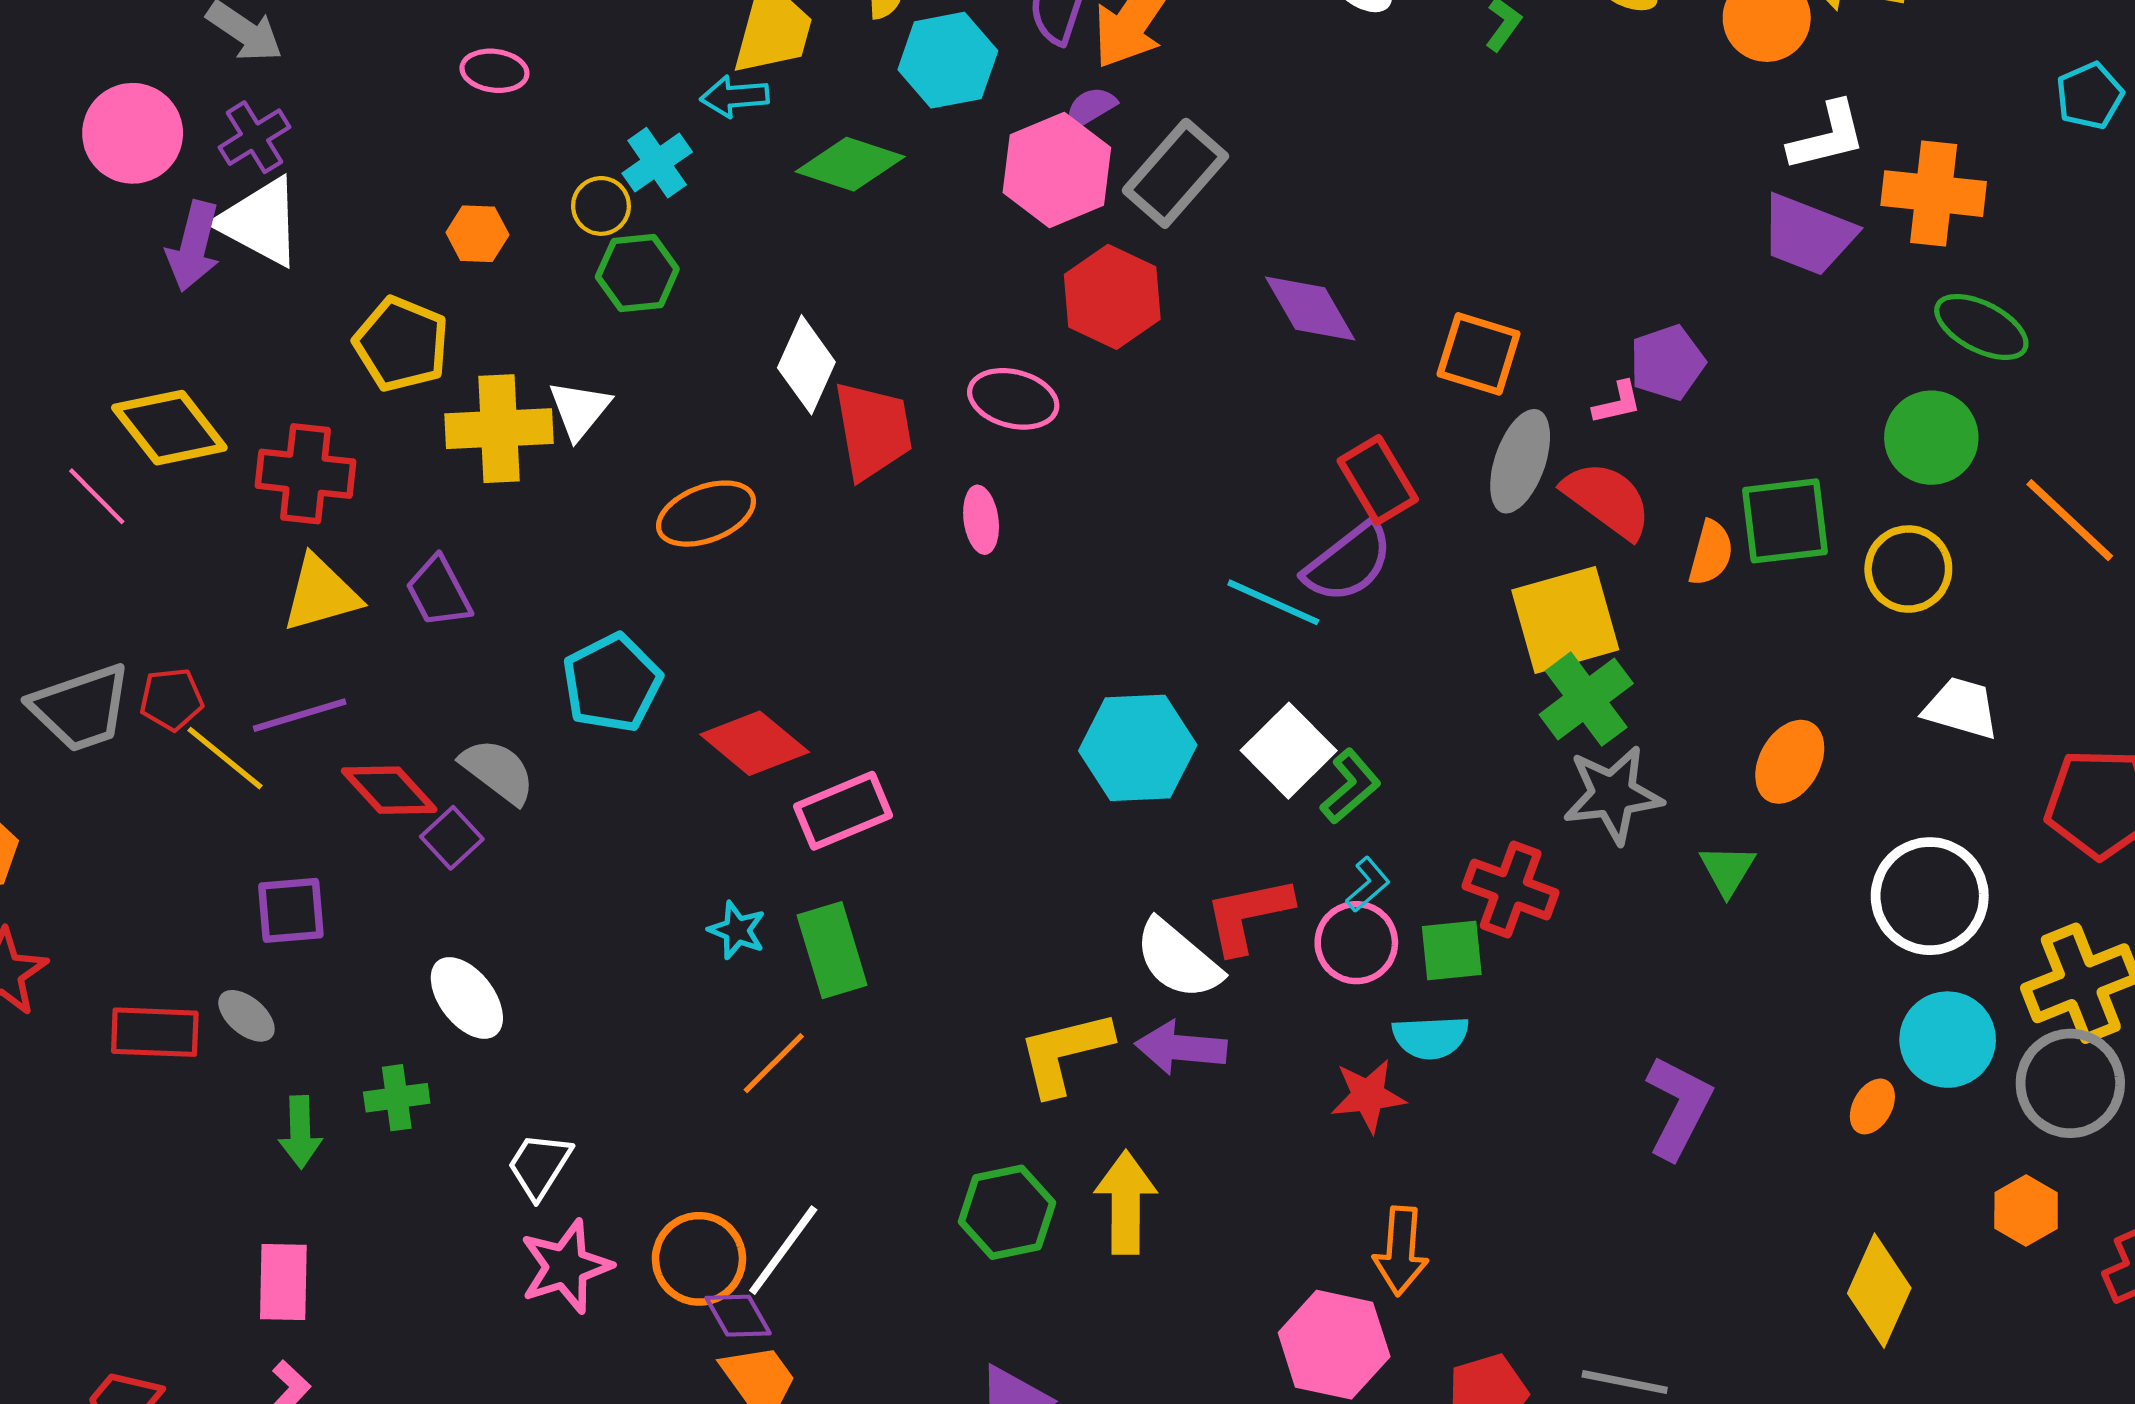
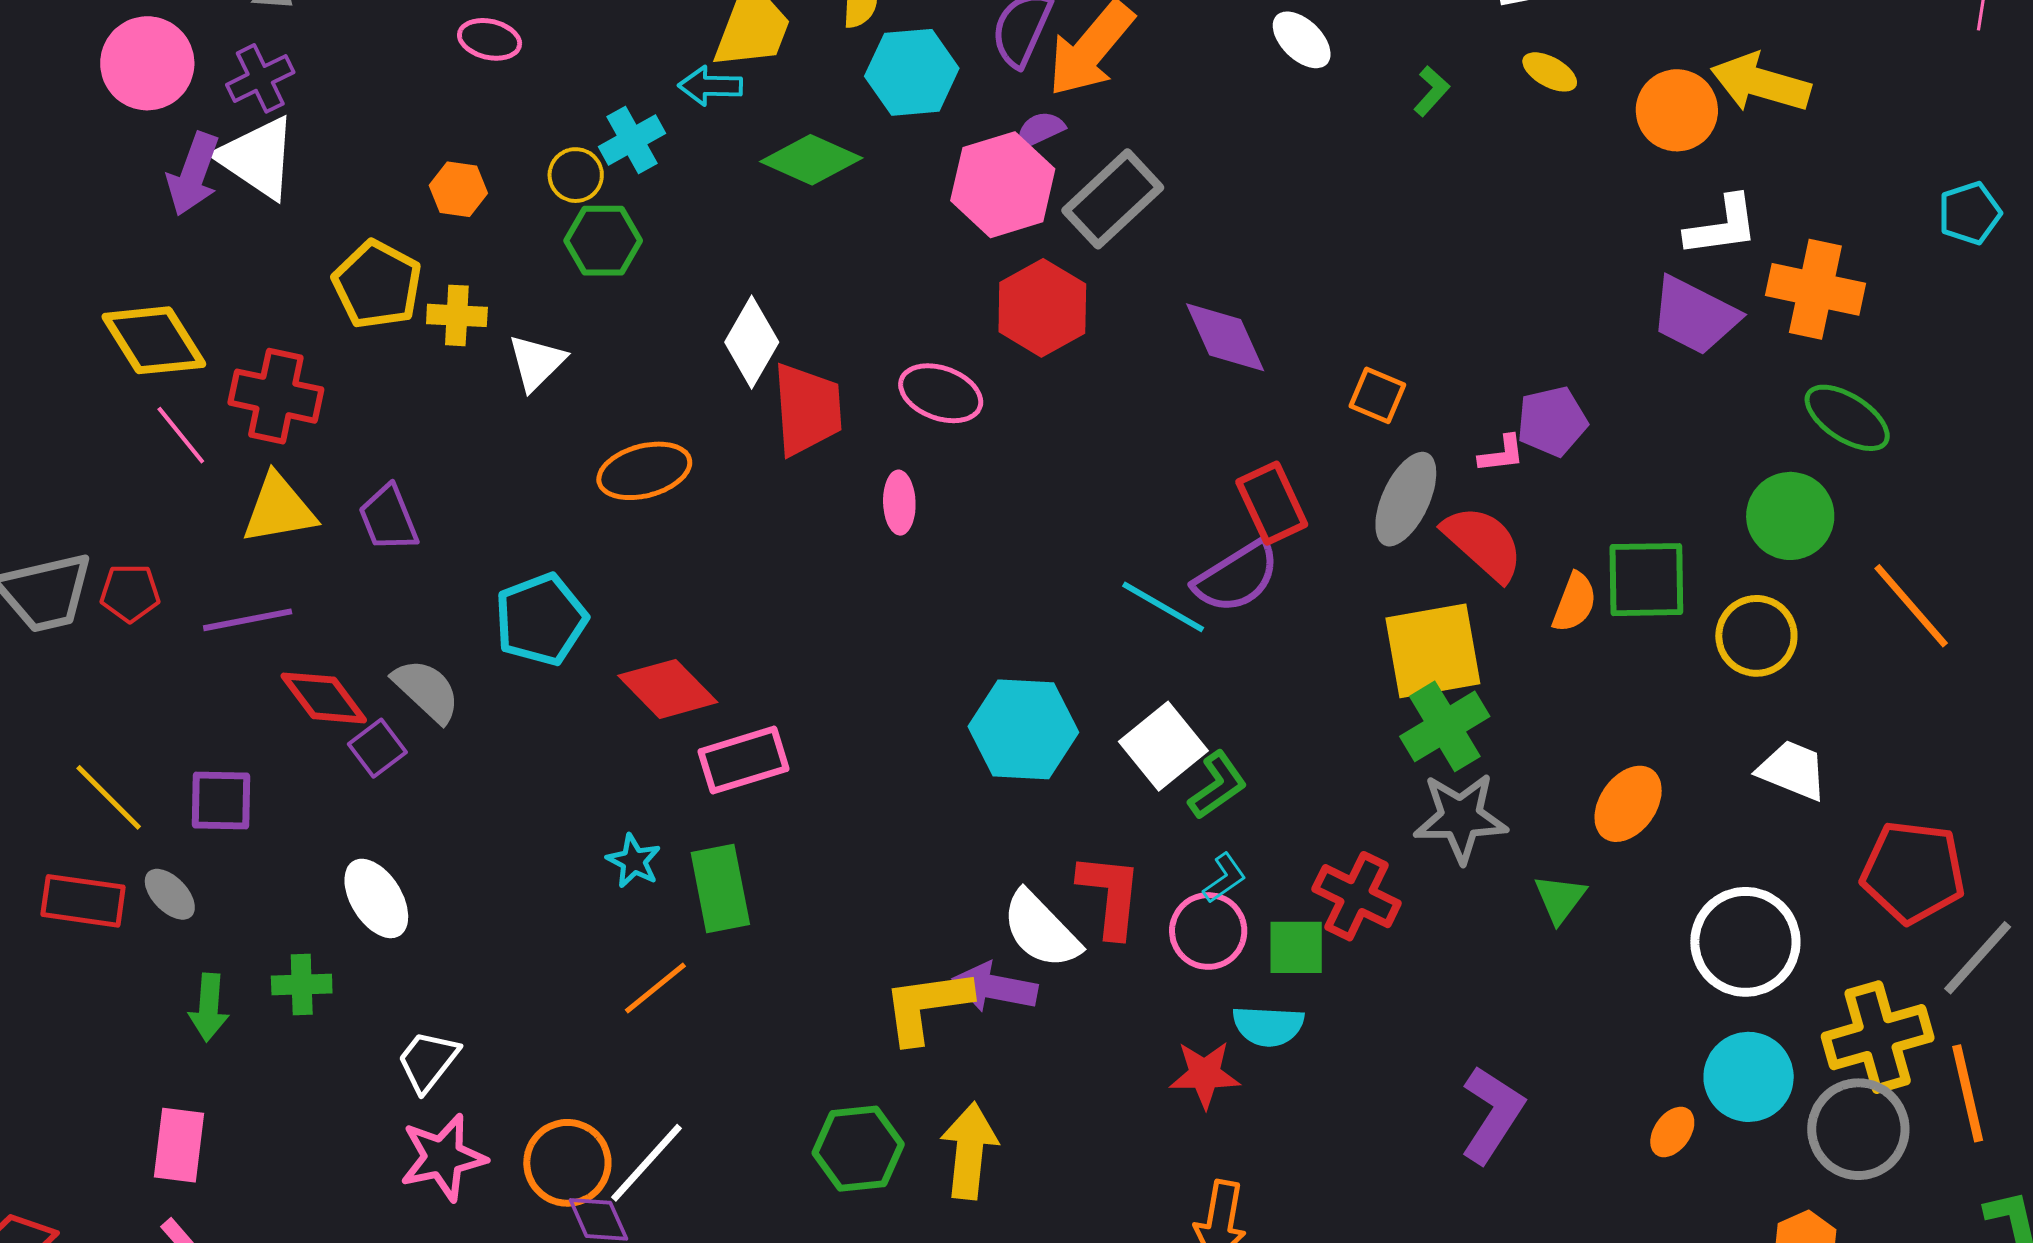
orange square: (1479, 354) -> (1377, 395), size x0.7
yellow cross: (499, 429) -> (457, 315), moved, size x0.6
pink line: (97, 496) -> (181, 435), moved
yellow line: (225, 758) -> (109, 797), moved
red L-shape: (1248, 915) -> (1110, 895), turned 102
purple arrow: (1181, 1048) -> (995, 987), moved

